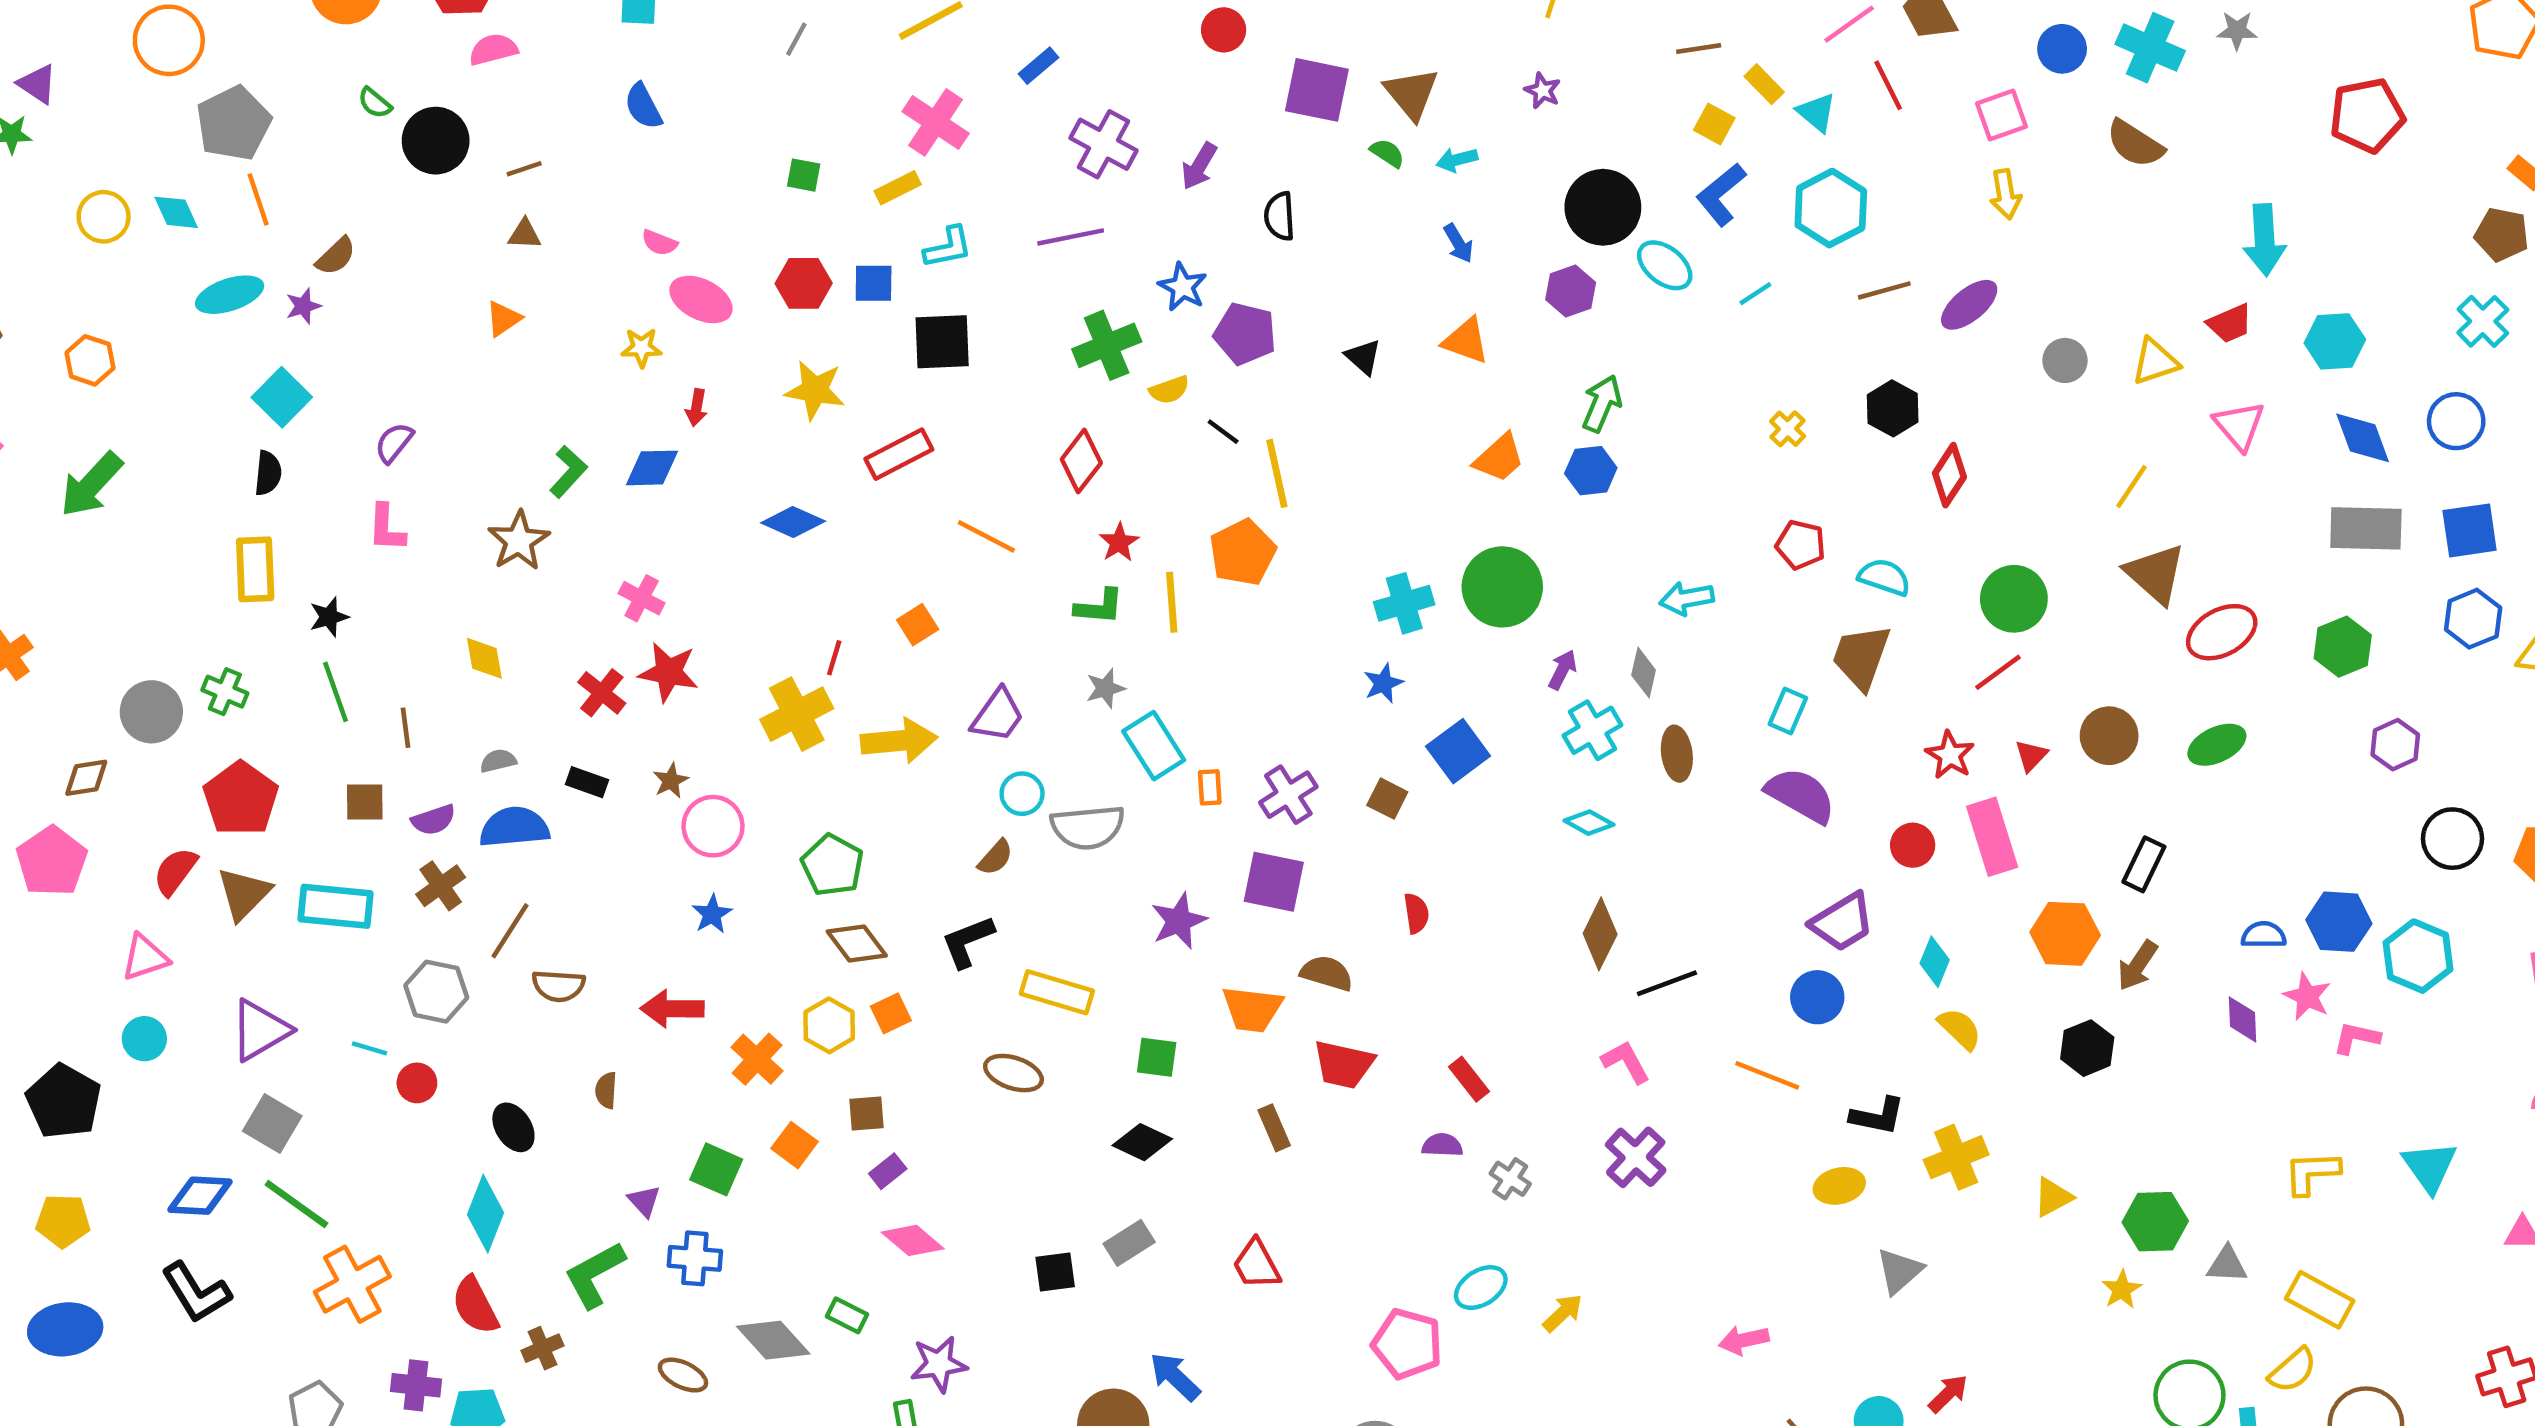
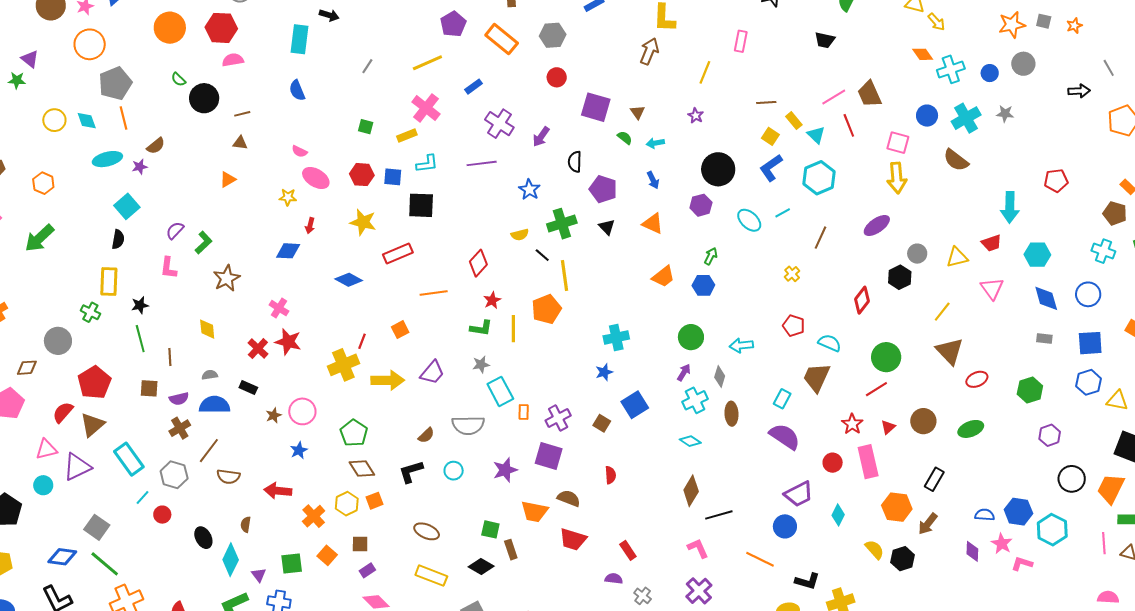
cyan cross: (2150, 48) -> (966, 118), turned 32
brown triangle: (1411, 94) -> (638, 112), size x0.6
pink square: (2001, 115) -> (898, 143), turned 30
red pentagon: (2367, 115) -> (1056, 181), moved, size x0.7
yellow arrow: (2005, 194) -> (897, 178), size x1.4
cyan ellipse: (1665, 265) -> (749, 220), moved
brown line: (1884, 290) -> (821, 238), moved, turned -55
cyan cross: (2483, 321) -> (1103, 251), turned -30
purple pentagon: (1245, 334) -> (603, 189), moved
green cross: (1107, 345) -> (562, 224), moved
green arrow: (1602, 404) -> (711, 256), size x0.7
black hexagon: (1893, 408) -> (900, 277), moved
green L-shape: (568, 472) -> (203, 243), moved
gray rectangle: (2366, 528) -> (1044, 339), size x0.5
orange line: (986, 536) -> (434, 293), turned -40
green circle: (1502, 587) -> (691, 337), moved, size x0.7
red ellipse: (2222, 632) -> (977, 379), size x0.7
green cross: (225, 692) -> (90, 312), moved
brown star: (671, 781) -> (274, 415), moved
cyan circle: (1022, 794) -> (454, 471), moved
cyan rectangle: (336, 906) -> (129, 459), moved, turned 44
yellow rectangle: (1057, 992) -> (431, 576), moved
yellow semicircle: (1960, 1029) -> (875, 549), moved
purple triangle: (260, 1030) -> (77, 467), moved
cyan line: (369, 1048) -> (142, 498), turned -70
brown rectangle: (1274, 1128) -> (511, 550), moved
green square: (716, 1169) -> (292, 563), turned -35
cyan diamond: (485, 1214) -> (231, 560), moved

